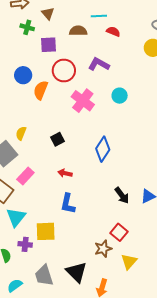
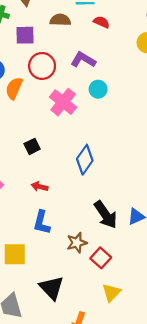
cyan circle: (120, 96) -> (98, 89), moved
black arrow: (122, 195) -> (106, 215), size x1.4
brown star: (103, 249) -> (77, 243), moved
black triangle: (77, 272) -> (52, 288), moved

